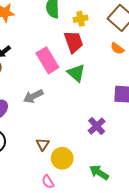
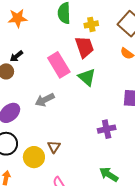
purple cross: (97, 126) -> (107, 129), turned 30
yellow circle: (62, 158) -> (34, 157), moved

